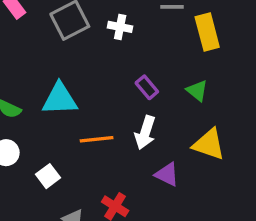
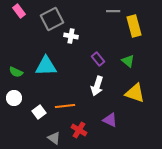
white cross: (120, 27) -> (71, 36), moved
orange line: (97, 139) -> (65, 106), moved
purple triangle: (167, 174) -> (110, 120), moved

